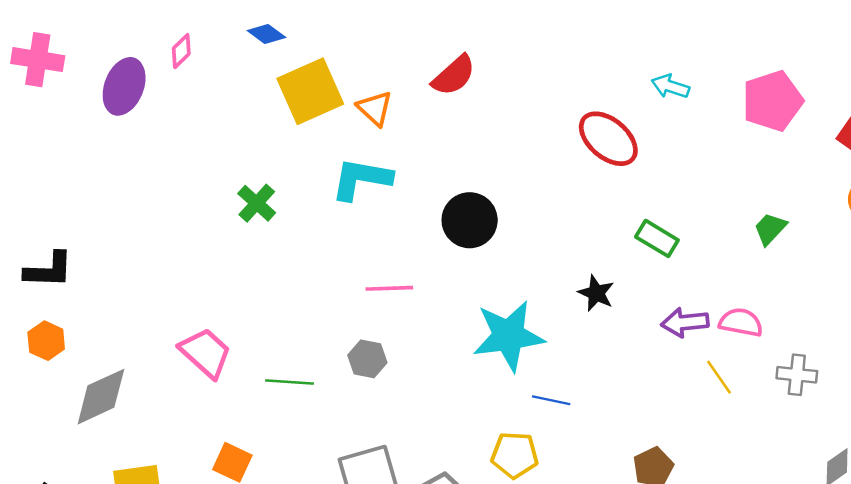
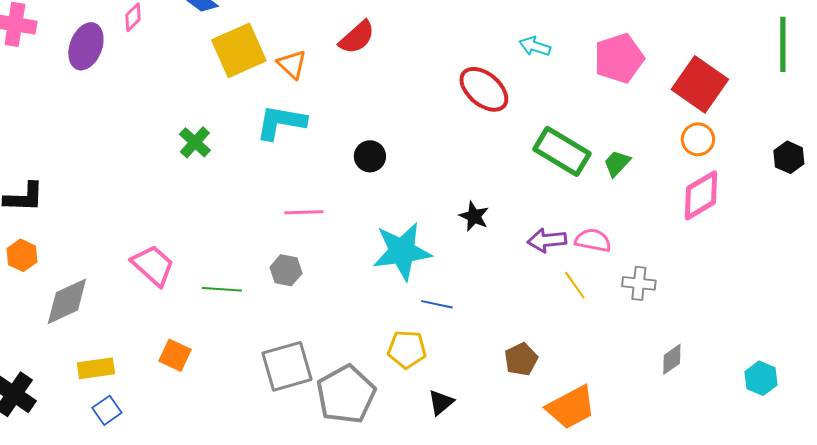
black circle: (470, 220) -> (370, 156), size x0.7
green rectangle: (657, 238) -> (562, 151), moved, size x1.6

